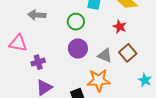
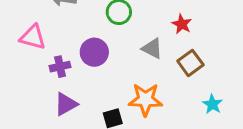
purple circle: (78, 48) -> (94, 52), moved
gray triangle: (105, 55) -> (152, 48), moved

